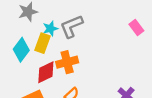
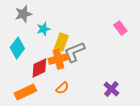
gray L-shape: (72, 26) -> (74, 52), moved
yellow rectangle: (42, 43) -> (61, 42), moved

